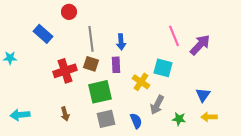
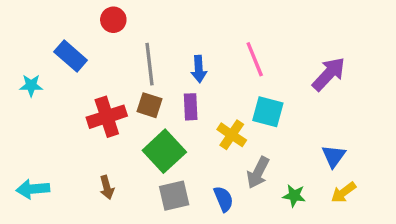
pink line: (174, 36) -> (255, 59), moved
cyan star: (10, 58) -> (31, 85), moved
green square: (100, 92) -> (164, 151), turned -30
yellow arrow: (209, 117) -> (343, 192), turned -35

